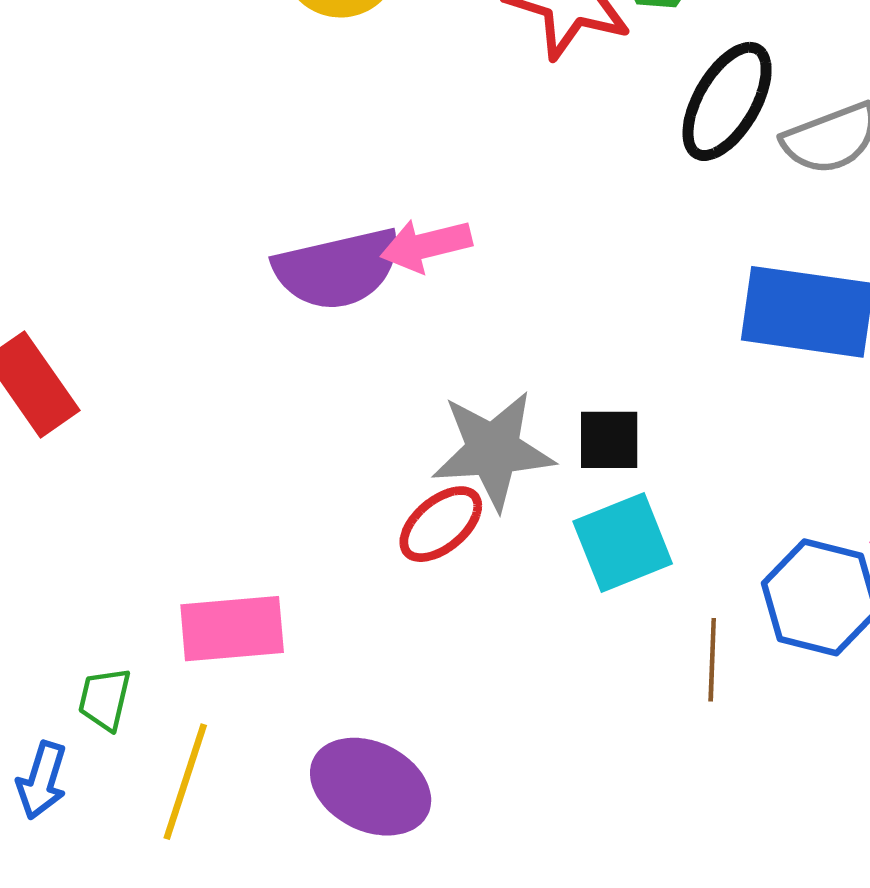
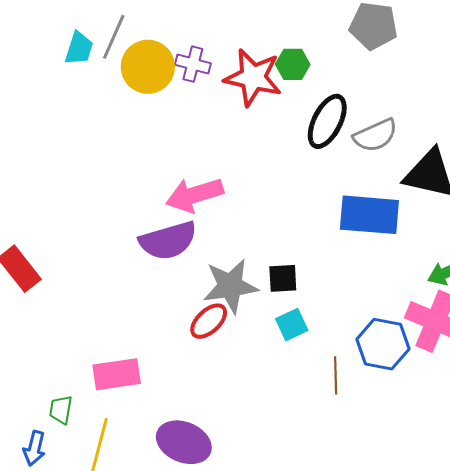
pink arrow: (426, 245) -> (194, 195), size x1.4
purple semicircle: (337, 269) -> (168, 241), moved
cyan square: (623, 543) -> (292, 325), size x0.7

